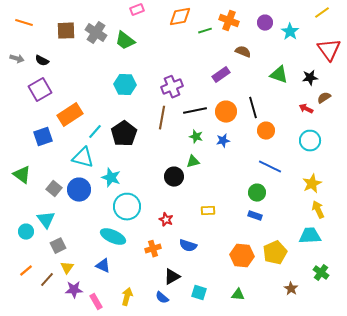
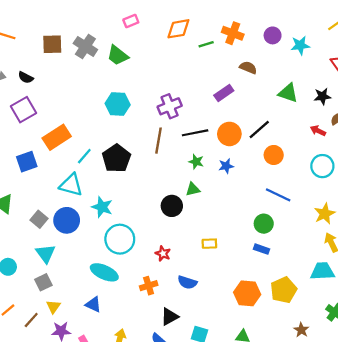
cyan star: (290, 32) -> (300, 45), turned 30
black line: (253, 108) -> (259, 130), turned 65
cyan triangle: (46, 220) -> (46, 254), moved

